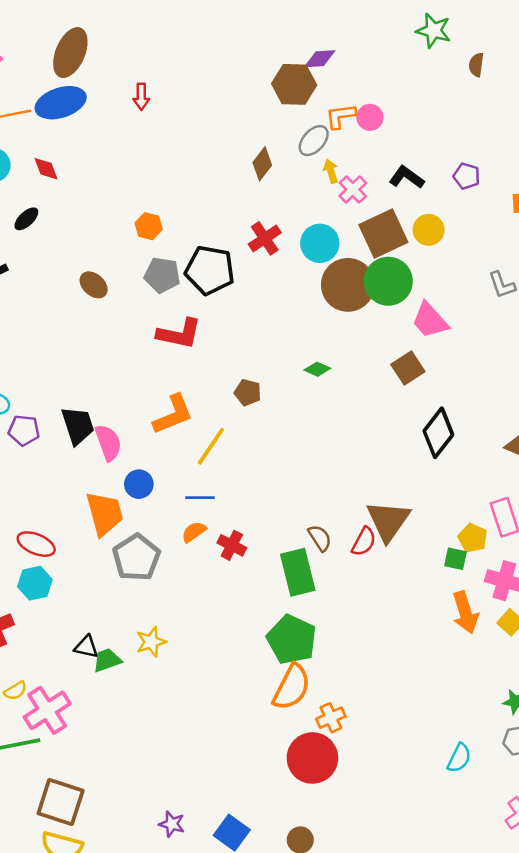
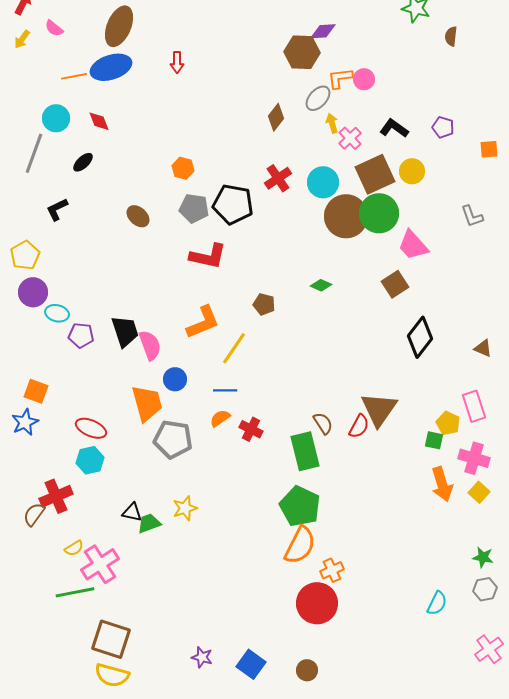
gray pentagon: (136, 558) -> (173, 439), turned -30

